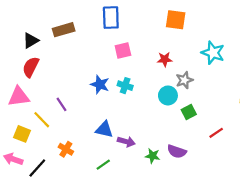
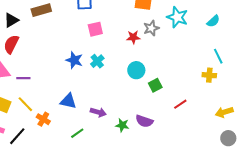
cyan star: (213, 53) -> (177, 17), moved
gray star: (184, 80) -> (151, 28), moved
cyan cross: (125, 86) -> (97, 61), turned 32
purple line: (61, 104) -> (23, 78), moved, turned -56
yellow line: (42, 120) -> (25, 104), moved
blue triangle: (104, 130) -> (68, 101), moved

